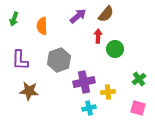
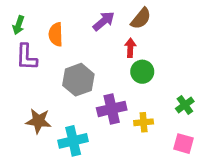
green circle: (115, 49) -> (142, 72), moved
purple L-shape: (20, 60) -> (26, 57), moved
cyan cross: (89, 108) -> (73, 141), moved, size x1.5

